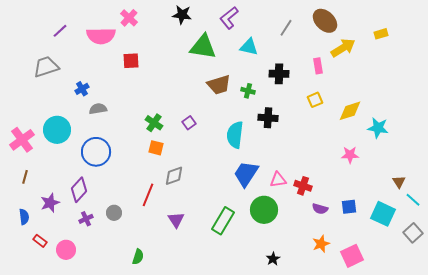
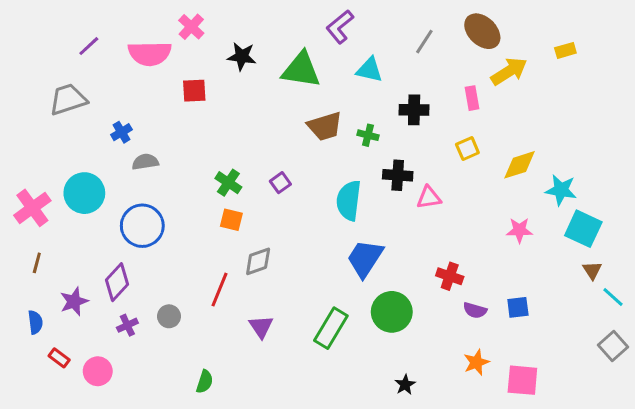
black star: (182, 15) -> (242, 56), moved
pink triangle: (278, 180) -> (429, 198), moved
cyan square: (383, 214) -> (583, 229), moved
pink square: (352, 256) -> (522, 380), turned 30

